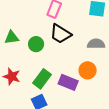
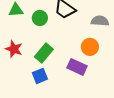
purple rectangle: (68, 82) -> (77, 67), moved

